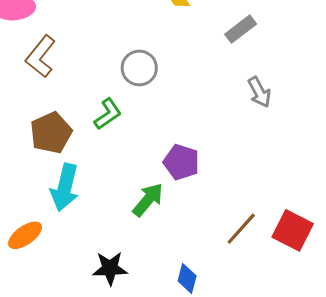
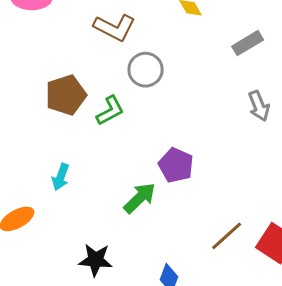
brown L-shape: (41, 56) -> (114, 28), moved, turned -108
brown pentagon: (51, 133) -> (66, 95), moved
cyan arrow: (65, 187) -> (61, 177), size x0.6

